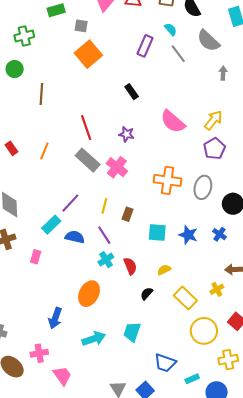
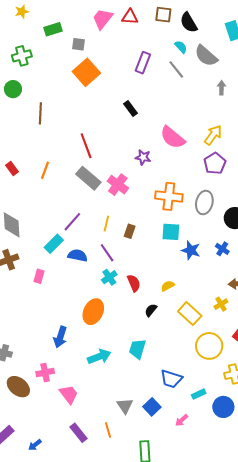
cyan semicircle: (171, 29) -> (181, 47), moved
purple star: (127, 134) -> (143, 157), moved
cyan square: (157, 232) -> (171, 232), moved

